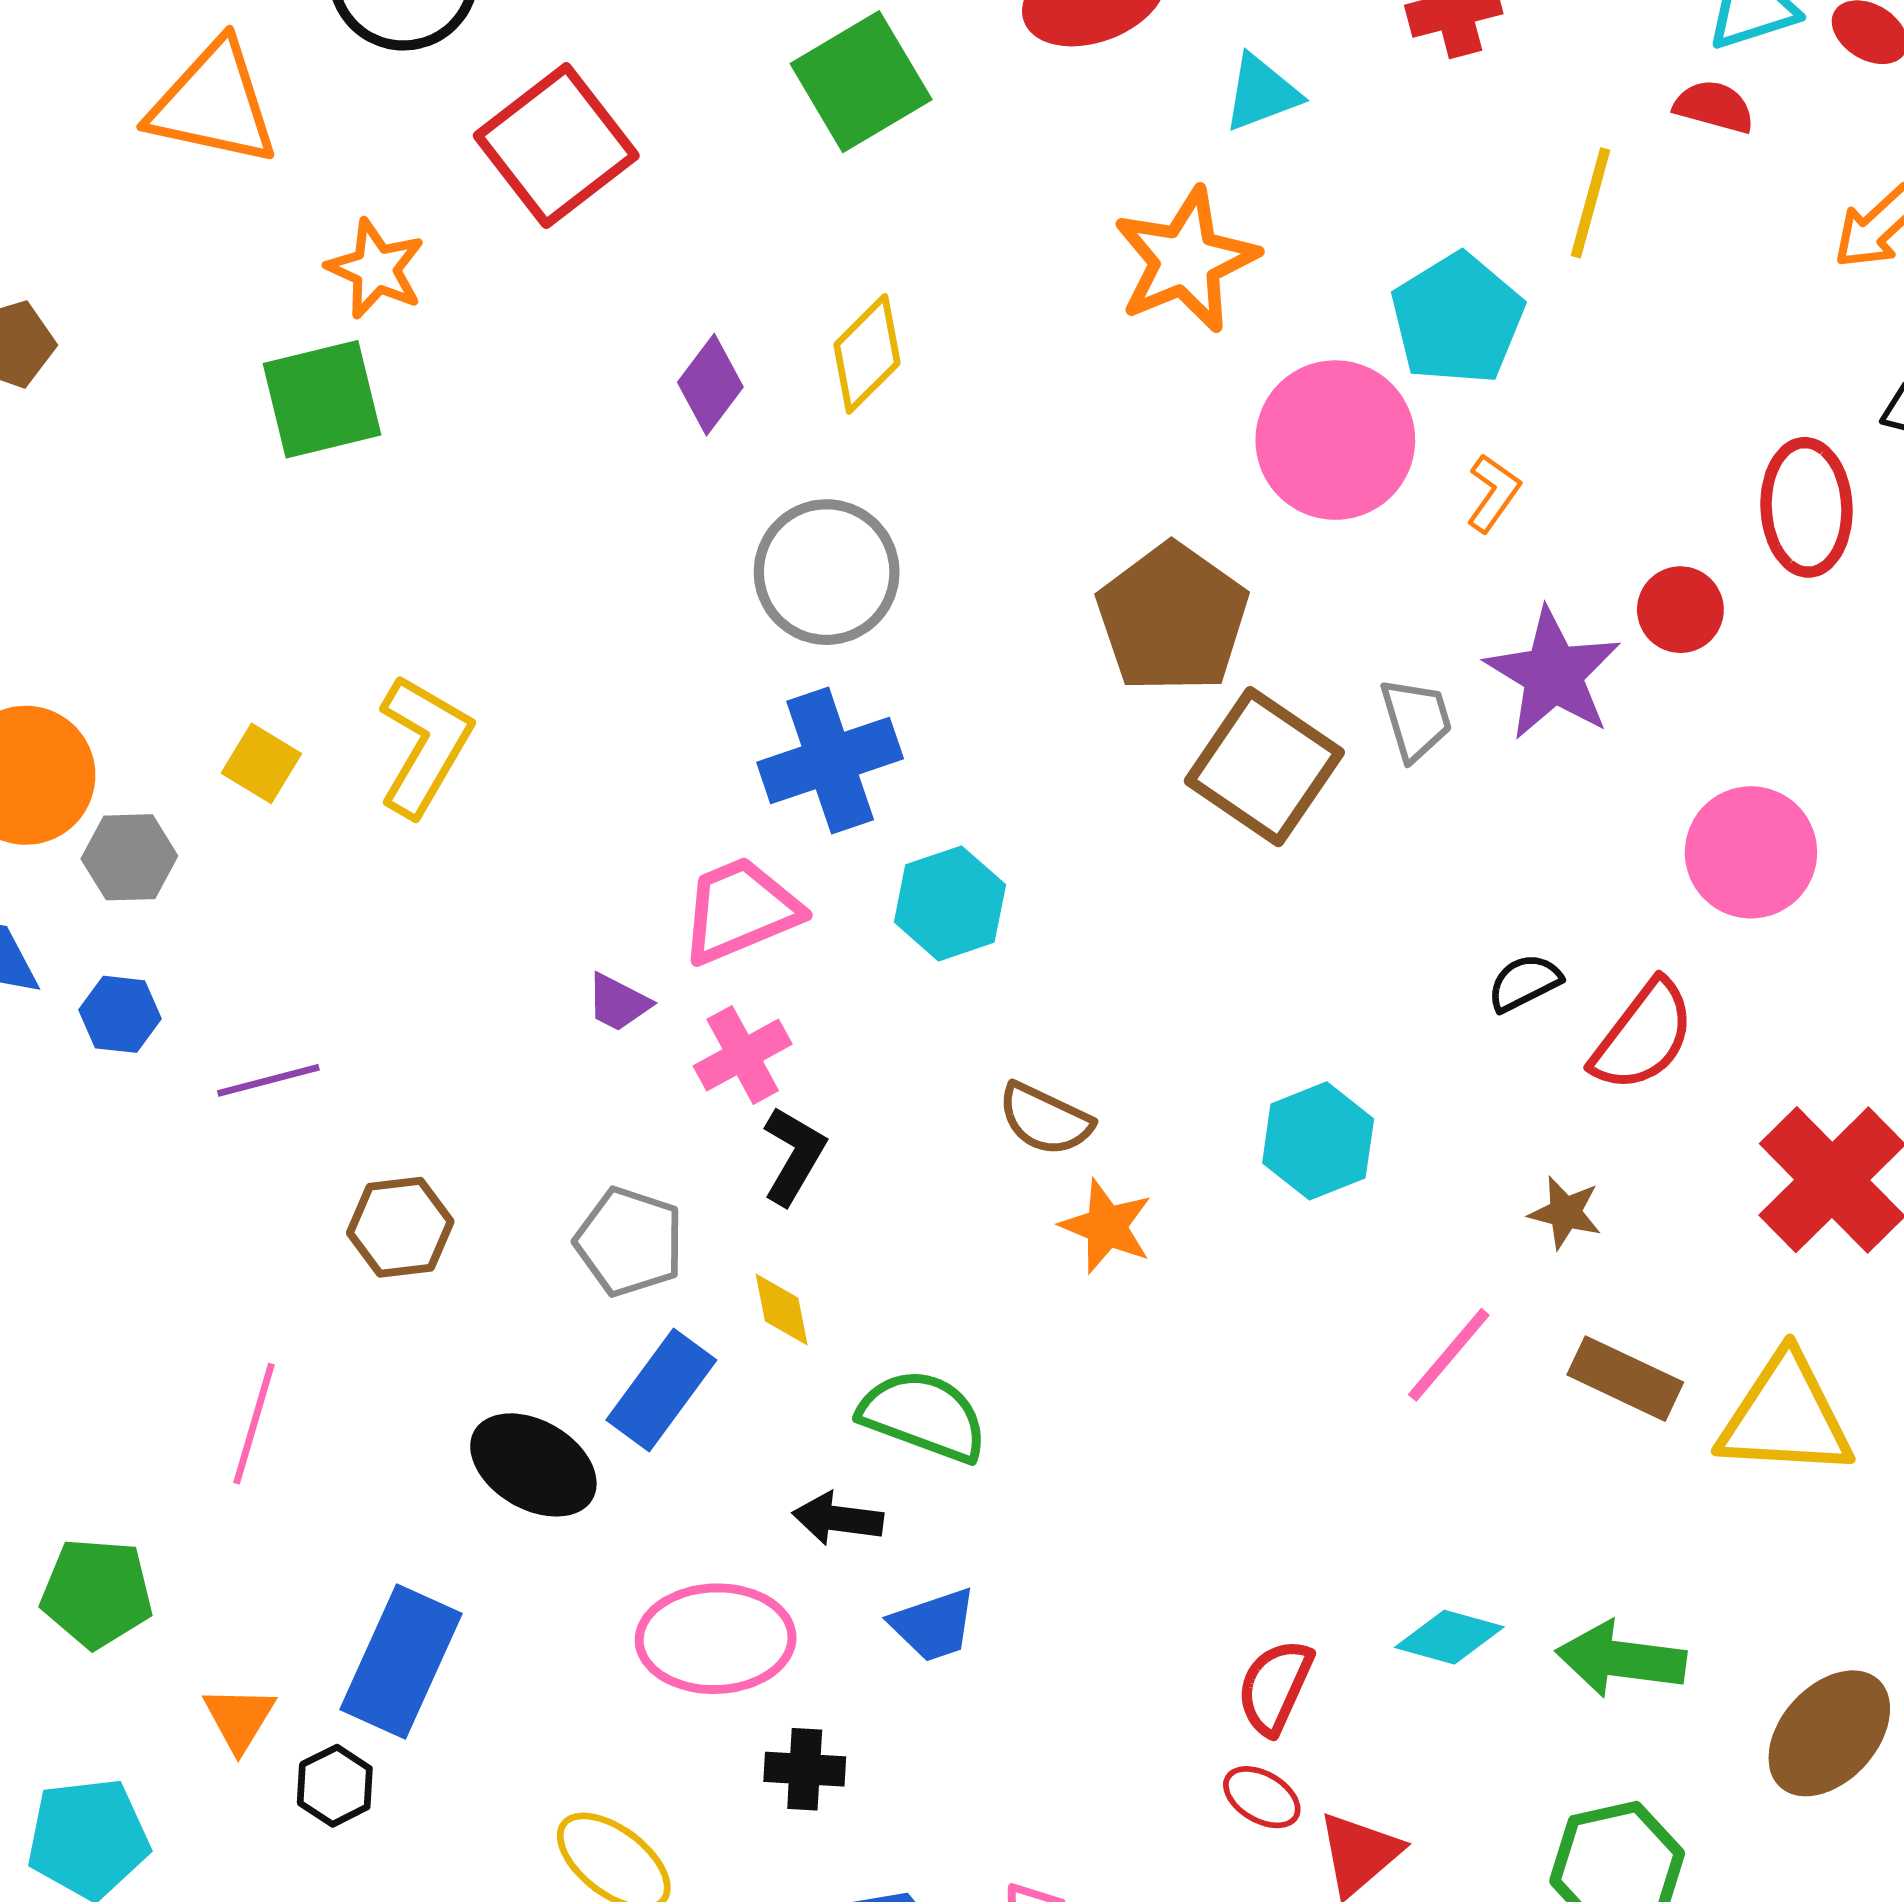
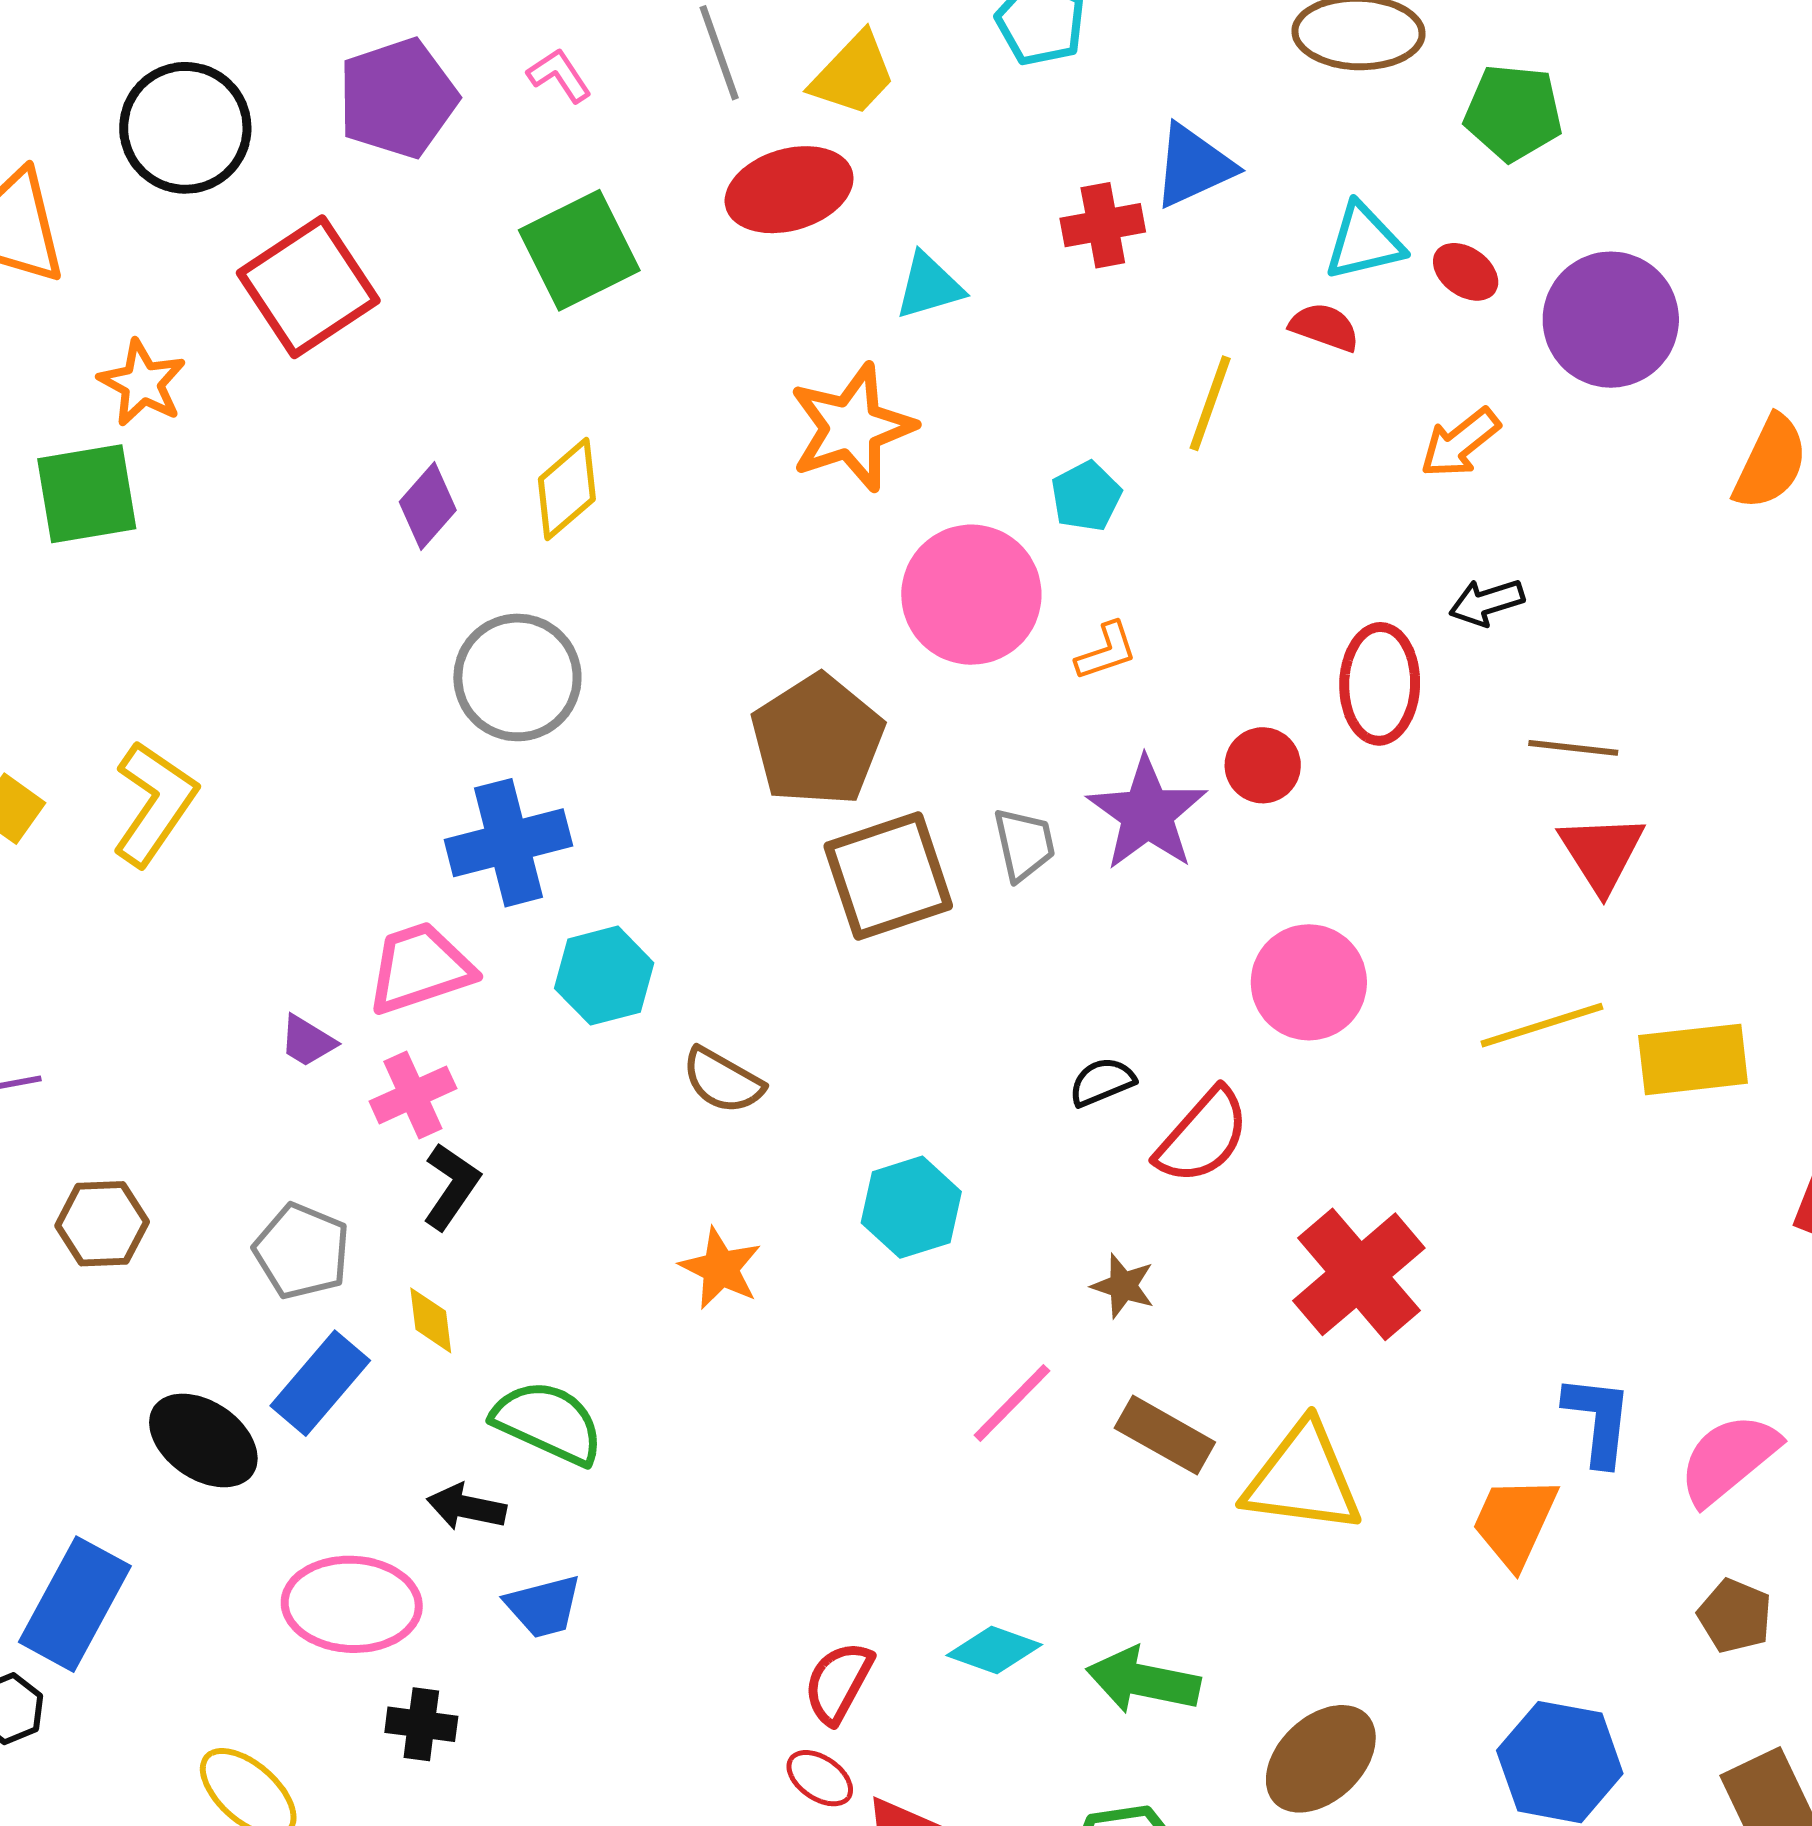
cyan pentagon: (1457, 319) -> (1086, 496), size x0.6
orange L-shape: (1493, 493) -> (1106, 651), turned 32
brown square: (1264, 767) -> (888, 876), turned 33
brown semicircle: (1045, 1119) -> (723, 1081), moved

